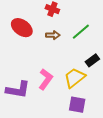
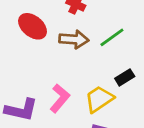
brown arrow: (53, 35) -> (74, 39), size x1.5

